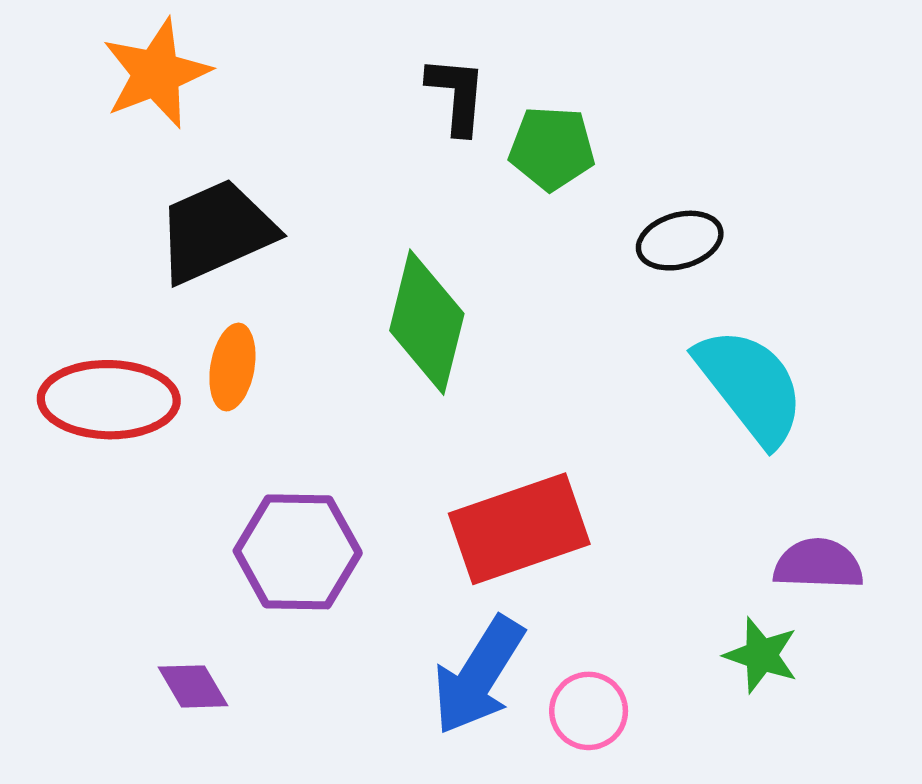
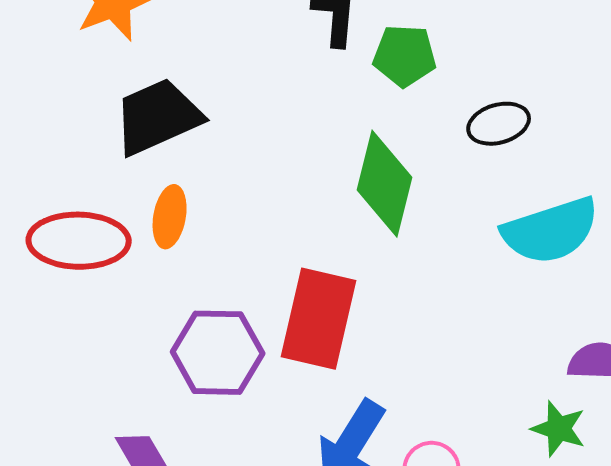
green diamond: (427, 322) -> (385, 184), moved
cyan semicircle: (750, 386) -> (551, 231), turned 110
red rectangle: (519, 529) -> (319, 319), moved, turned -58

